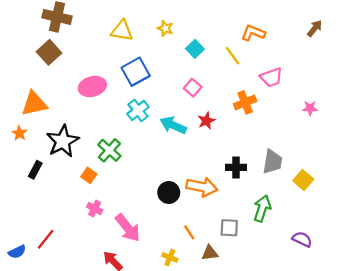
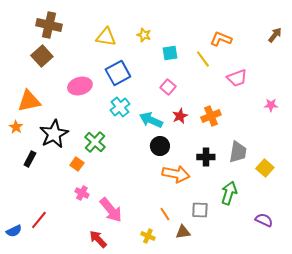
cyan square: (195, 49) -> (170, 53), turned 35
orange cross: (245, 102) -> (211, 116), moved
black circle: (169, 193) -> (160, 146), moved

